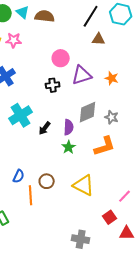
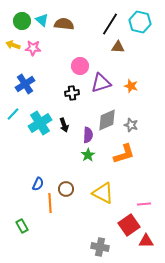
black arrow: (45, 128) -> (64, 125), moved, turned -56
pink line: (125, 196) -> (144, 204), turned 40
red square: (110, 217) -> (129, 225), size x1.5

